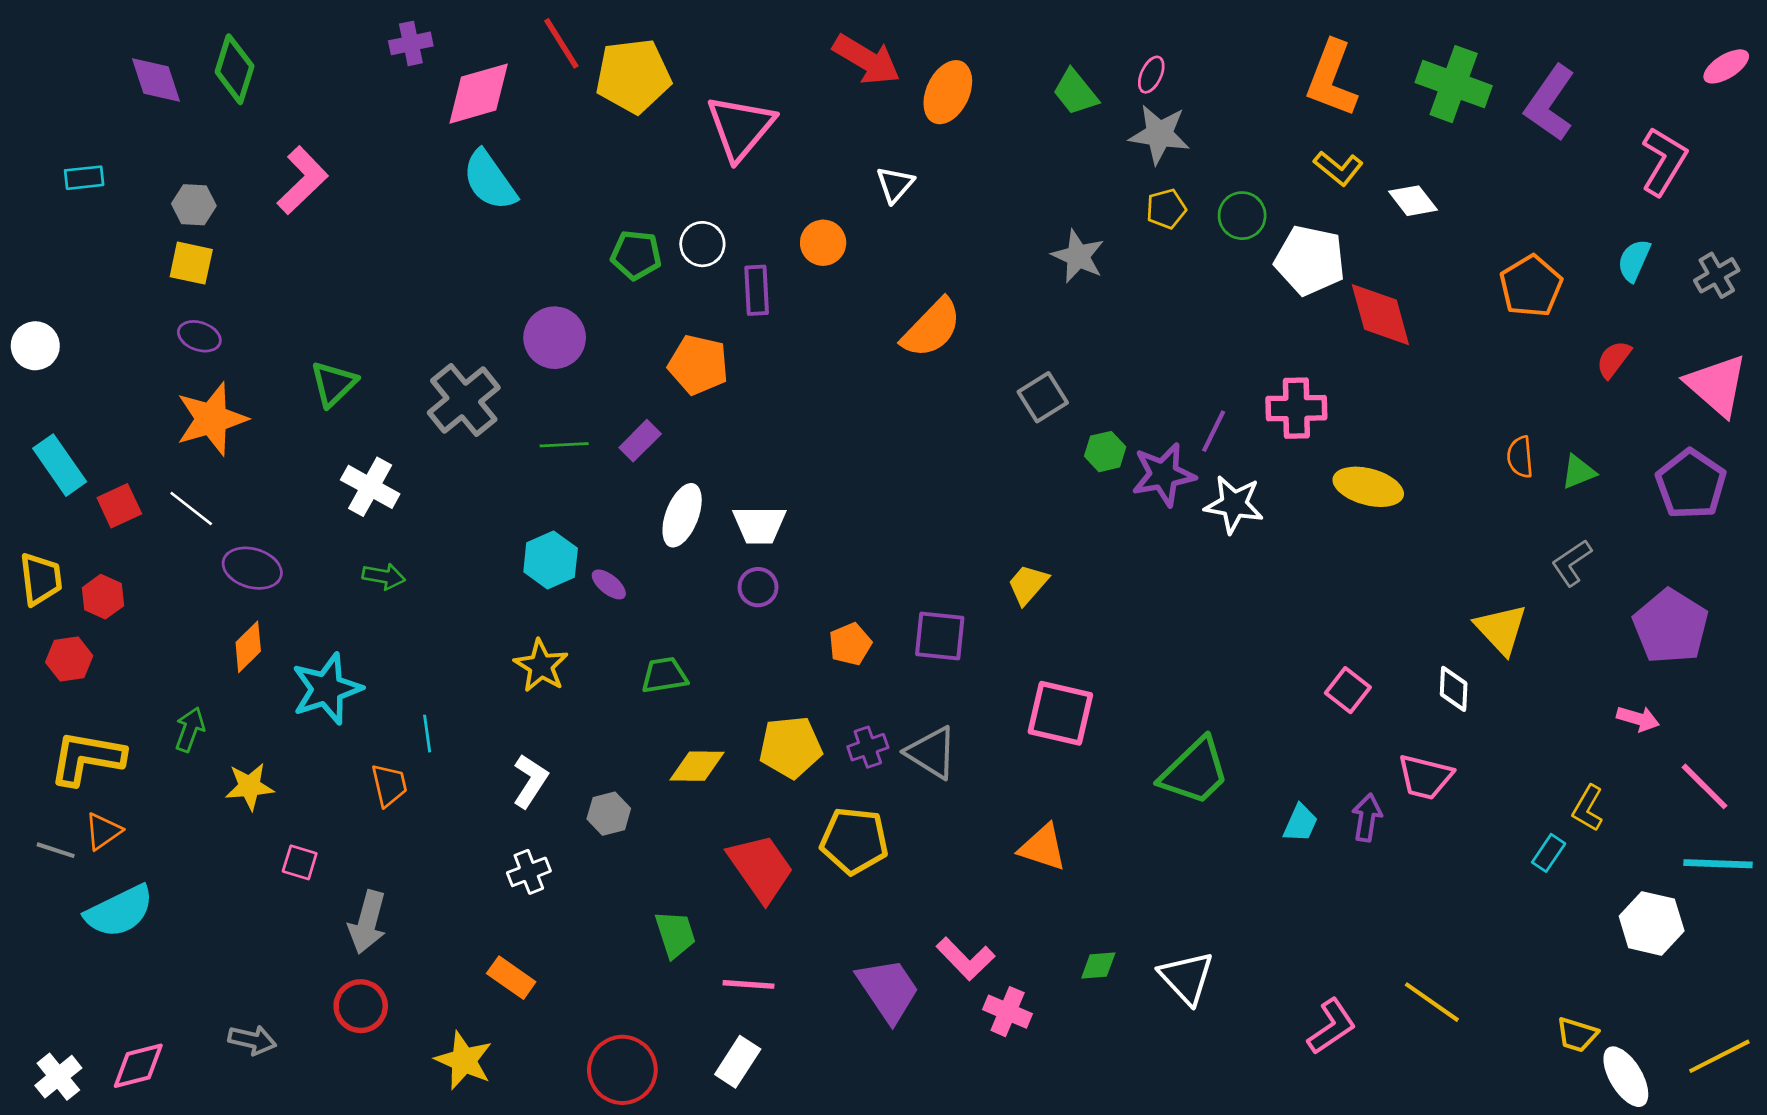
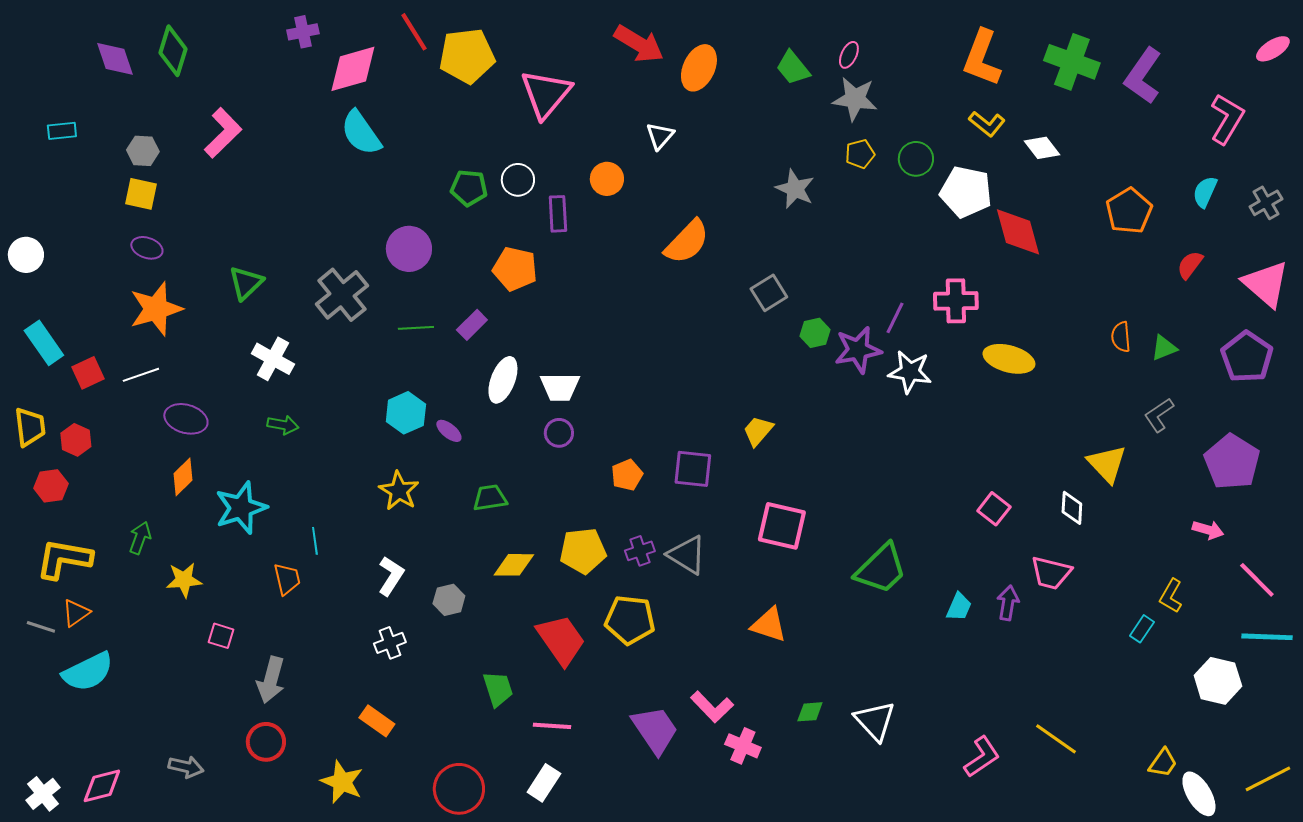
white line: (191, 508) -> (141, 375), turned -57
yellow trapezoid: (1577, 1035) -> (1163, 763), turned -72

